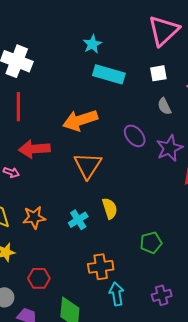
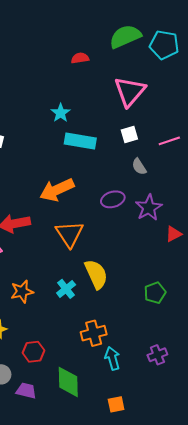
purple ellipse: (135, 136) -> (113, 199), turned -60
yellow semicircle: (110, 208) -> (96, 274), size x1.4
green pentagon: (151, 243) -> (155, 293), moved

